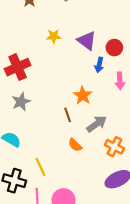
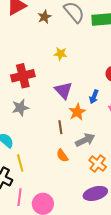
purple triangle: (87, 41) -> (63, 90), moved
blue arrow: (99, 65) -> (94, 97), moved
yellow line: (41, 167) -> (20, 163), moved

